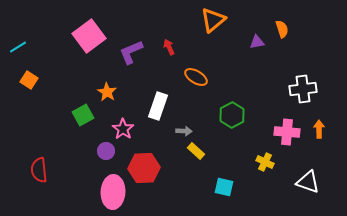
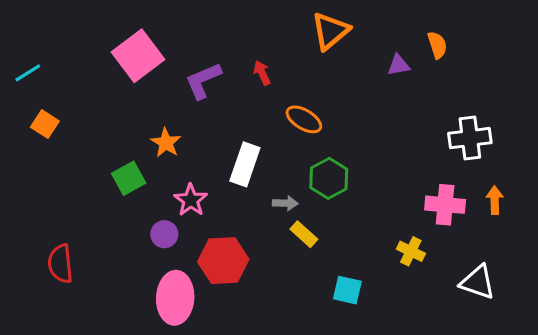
green hexagon: (232, 115) -> (329, 178), moved

